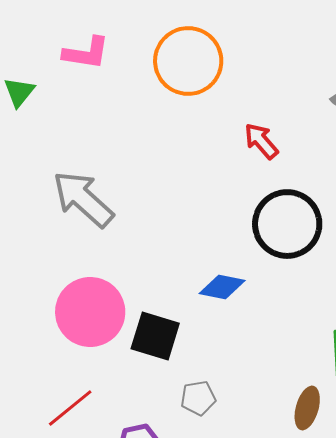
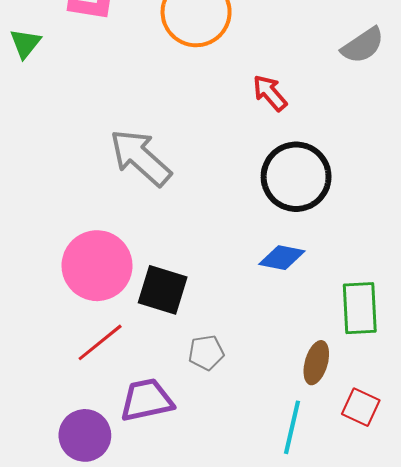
gray arrow: (83, 199) -> (140, 158), moved
blue diamond: (222, 287) -> (282, 258), moved
red line: (70, 408) -> (100, 342), moved

